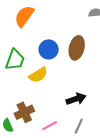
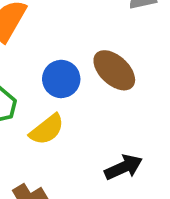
brown ellipse: (77, 48) -> (114, 70), turned -55

